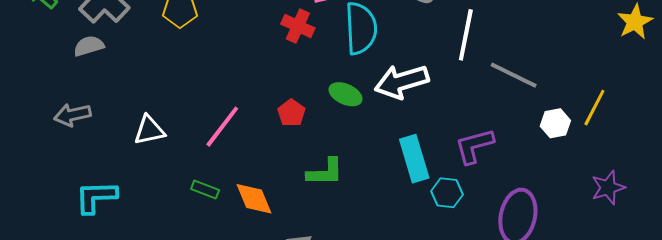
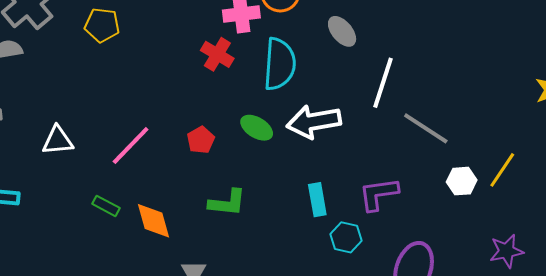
cyan rectangle: (414, 159) -> (317, 200), size x0.7

